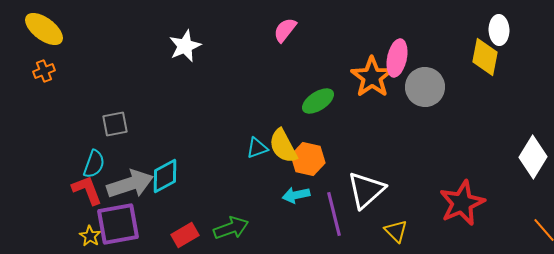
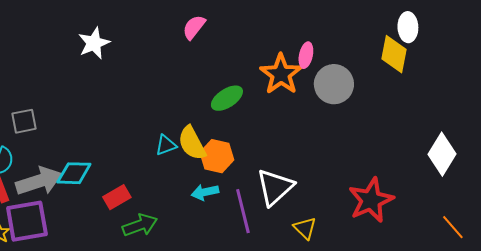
pink ellipse: (397, 58) -> (306, 55), size x0.7
cyan diamond: (165, 176) -> (74, 173), turned 30
red rectangle: (185, 235) -> (117, 197), moved

